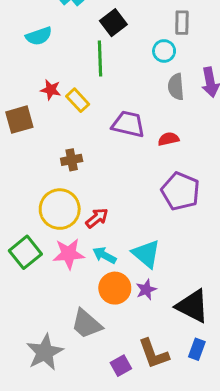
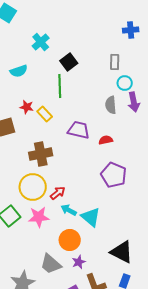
cyan circle: (164, 51) -> (125, 83), moved
brown cross: (72, 160) -> (41, 154), size x1.6
cyan arrow: (104, 255) -> (69, 210), moved
purple star: (146, 290) -> (79, 262), moved

